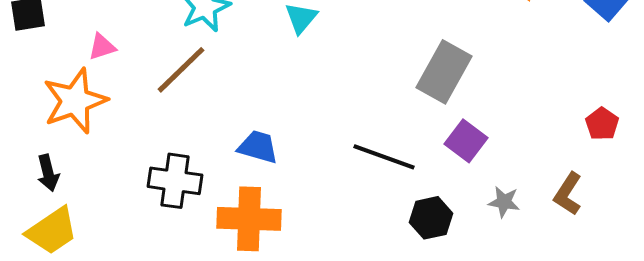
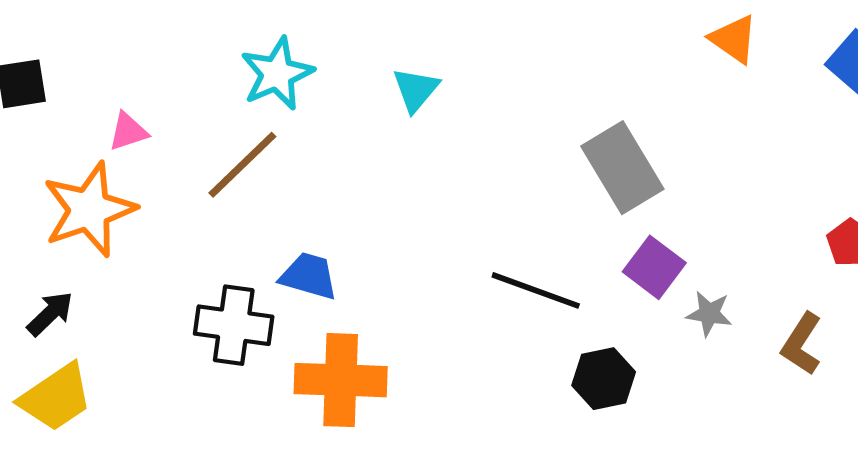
gray rectangle: (444, 72) -> (622, 168), turned -60
blue trapezoid: (258, 147) -> (309, 276), moved
black arrow: (48, 173) -> (50, 314), turned -120
gray star: (504, 202) -> (709, 314), moved

